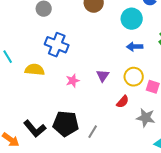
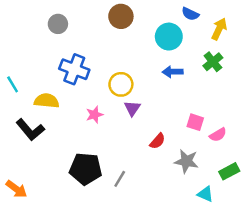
yellow circle: (134, 77) -> (121, 84), moved
black L-shape: (35, 129) -> (30, 130), moved

